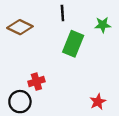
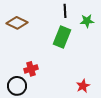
black line: (62, 13) -> (65, 11), moved

